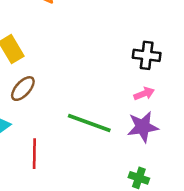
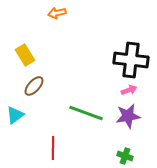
black cross: (147, 55) -> (131, 60), size x1.6
red line: (34, 154) -> (53, 148), moved

